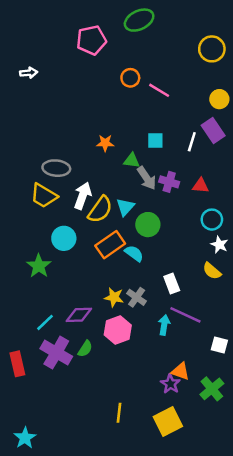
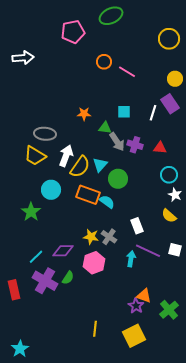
white arrow: (29, 73) -> (23, 58), size x1.5
orange rectangle: (110, 245) -> (88, 195), turned 55
white square: (219, 345) -> (175, 250), moved

